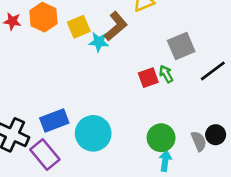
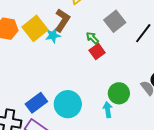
yellow square: (79, 27) -> (35, 28), size x1.4
green arrow: (166, 74) -> (92, 38), moved
cyan arrow: (165, 161) -> (108, 110), moved

